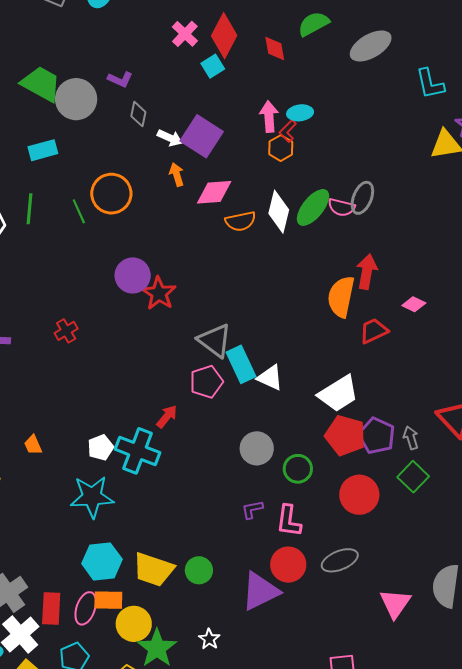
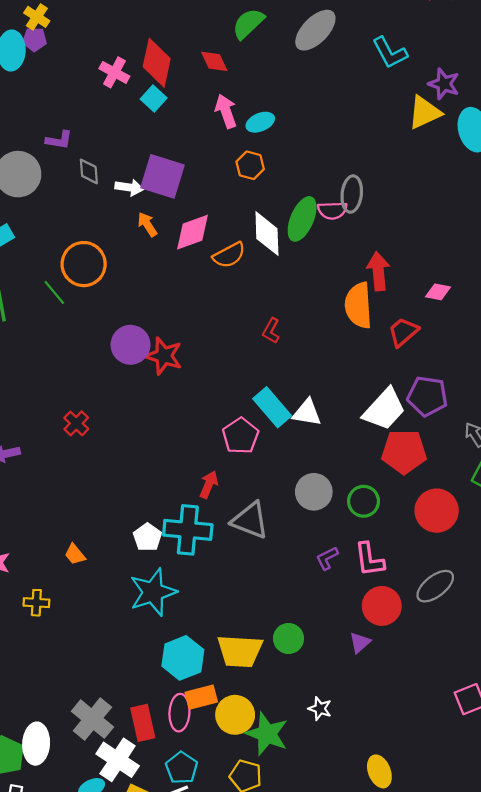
pink arrow: (269, 117) -> (226, 111), moved
red L-shape: (288, 131) -> (271, 331), moved
gray triangle: (215, 341) -> (250, 520), moved
purple pentagon: (377, 436) -> (427, 396), moved
purple triangle: (260, 591) -> (360, 642), size x0.5

